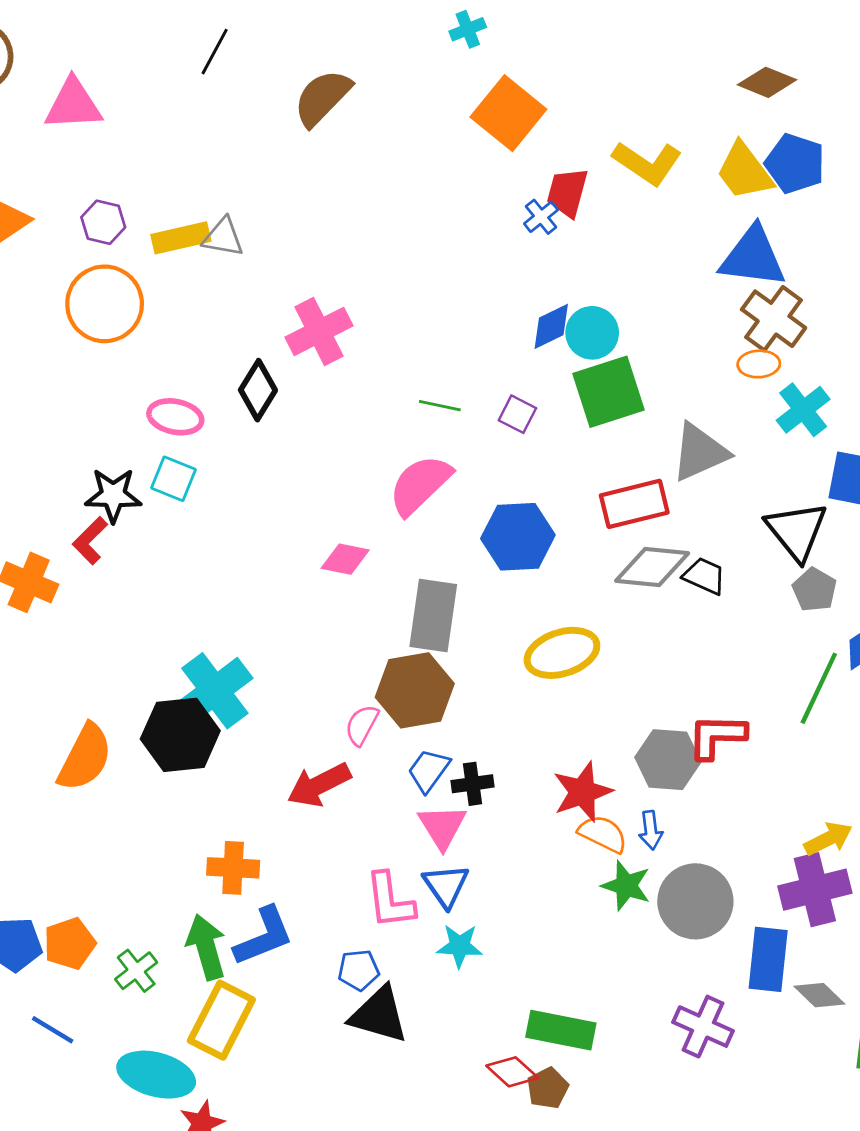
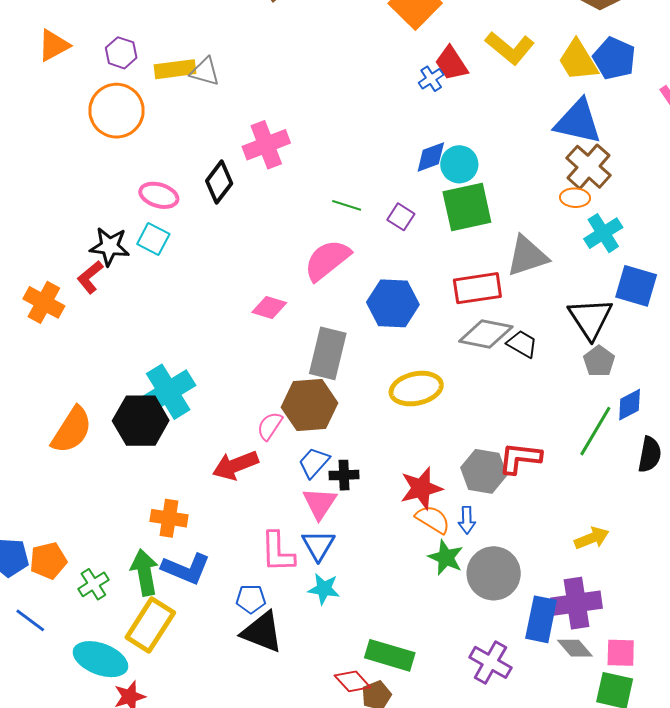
red trapezoid: (567, 192) -> (451, 63), turned -54
purple cross: (815, 890) -> (576, 603), moved
blue L-shape: (264, 936) -> (186, 569), turned 39

